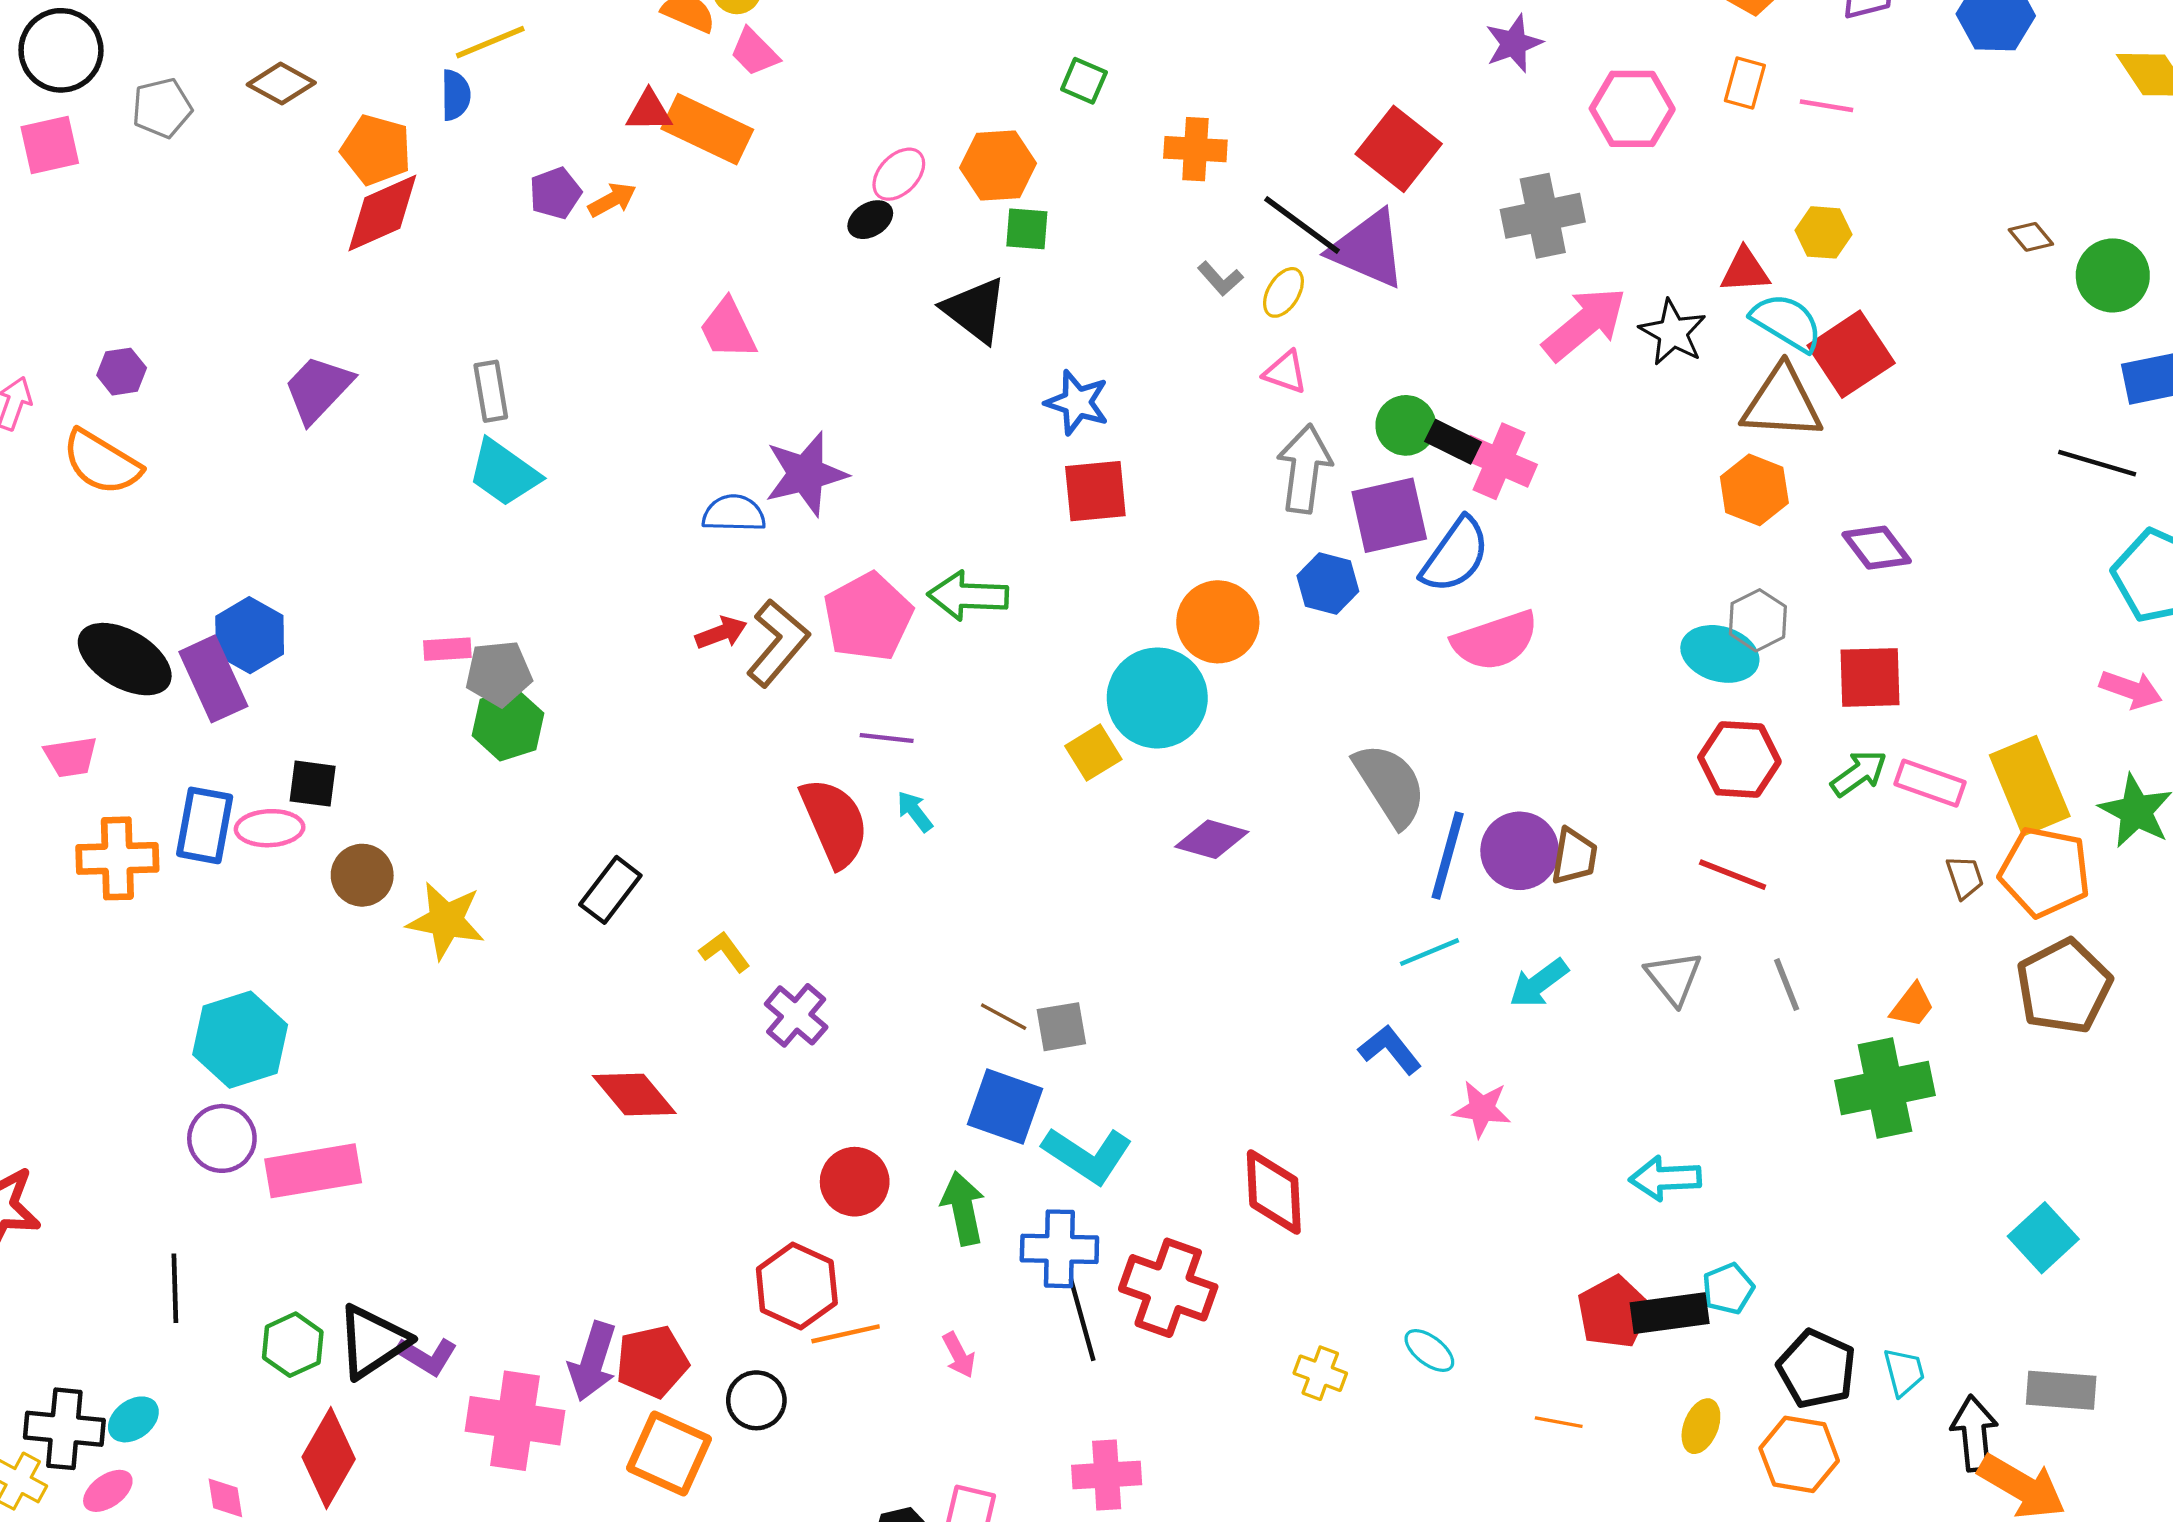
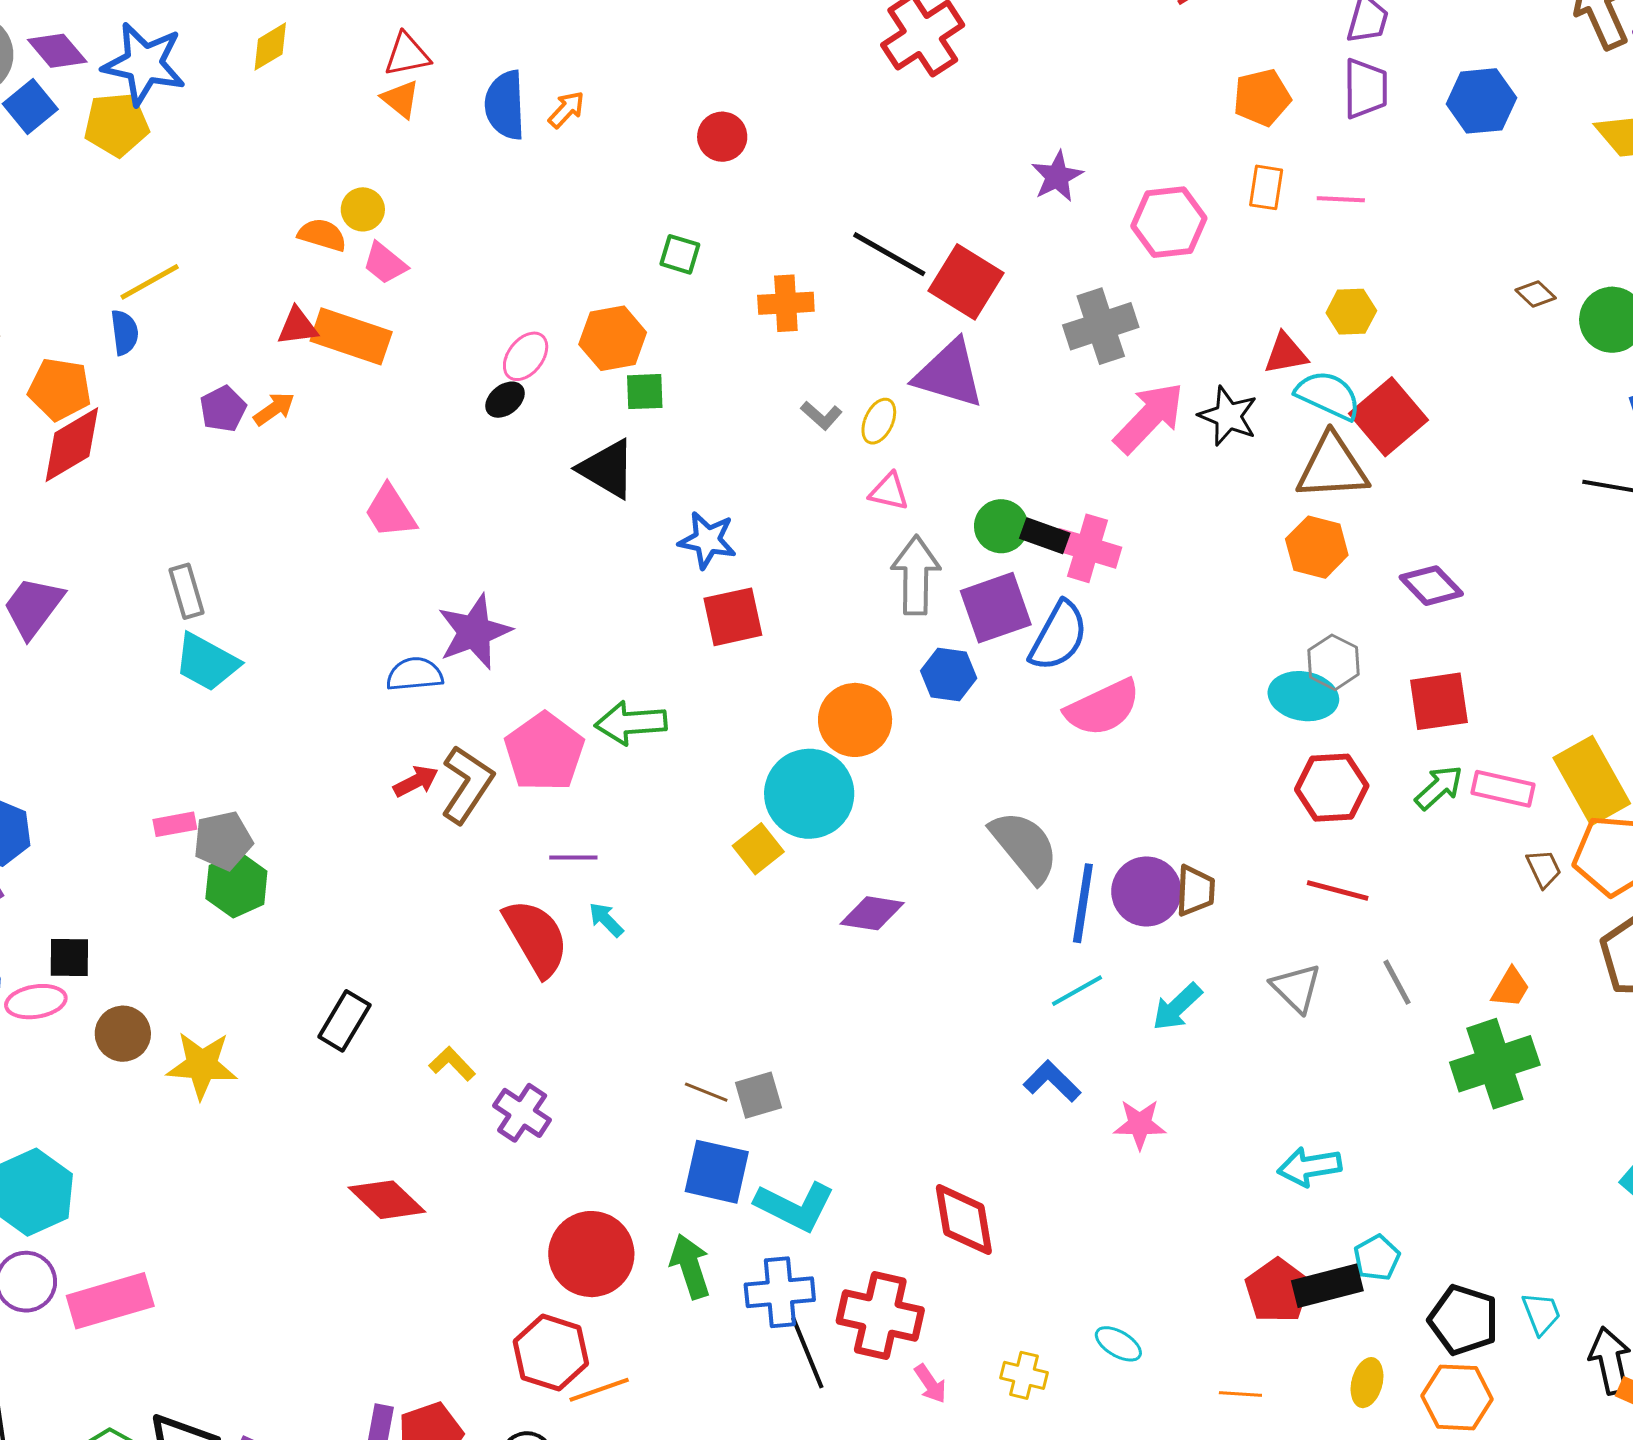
black line: (1302, 225) -> (889, 254), moved
red circle: (855, 1182) -> (591, 1254), size x1.4
pink arrow: (959, 1355) -> (930, 1384), moved

